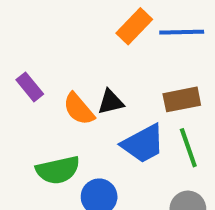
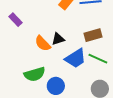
purple rectangle: (30, 87) -> (15, 20), moved
green line: (188, 148) -> (98, 59), turned -42

